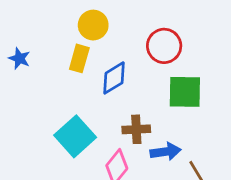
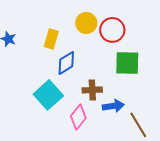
yellow circle: (93, 25) -> (86, 23), moved
blue diamond: (114, 78) -> (66, 63), moved

